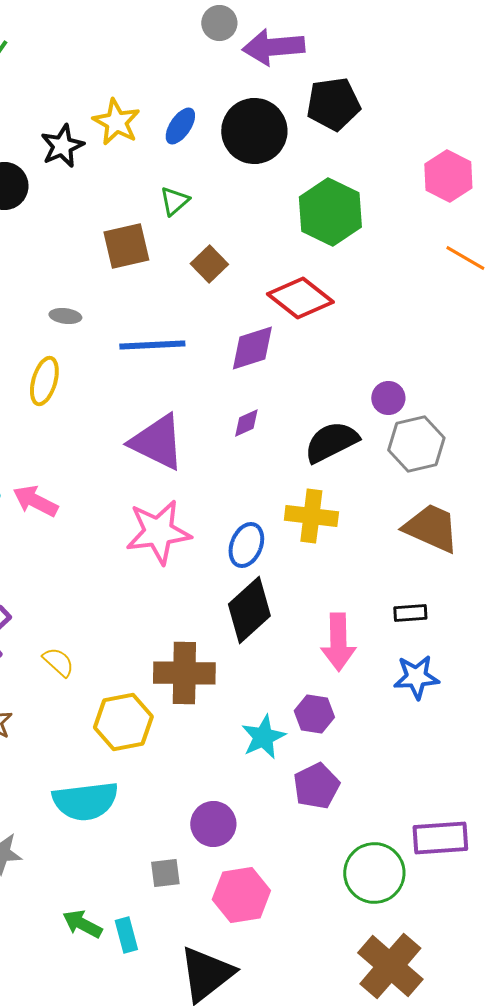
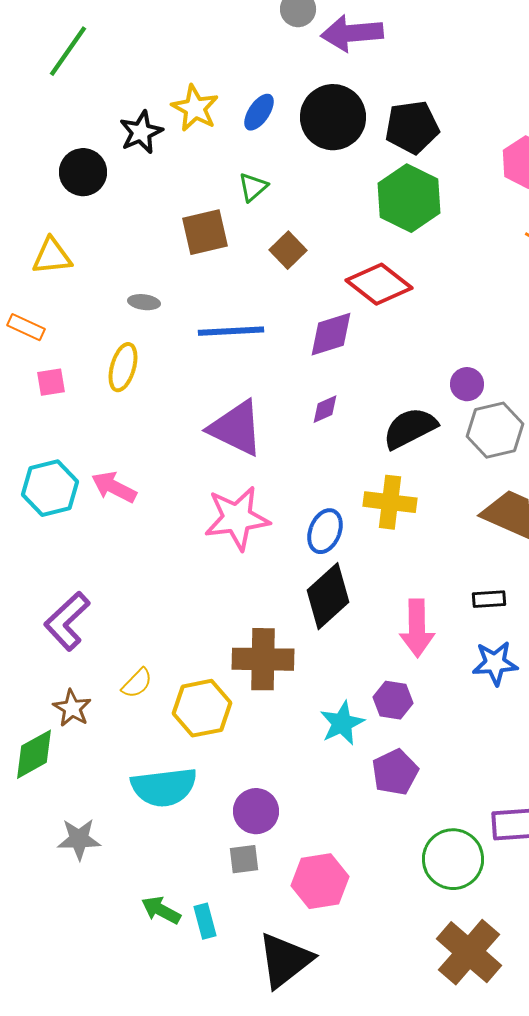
black pentagon: (333, 104) -> (412, 127), moved
yellow semicircle: (58, 662) -> (137, 683), moved, turned 92
purple circle: (213, 824) -> (256, 811), moved

